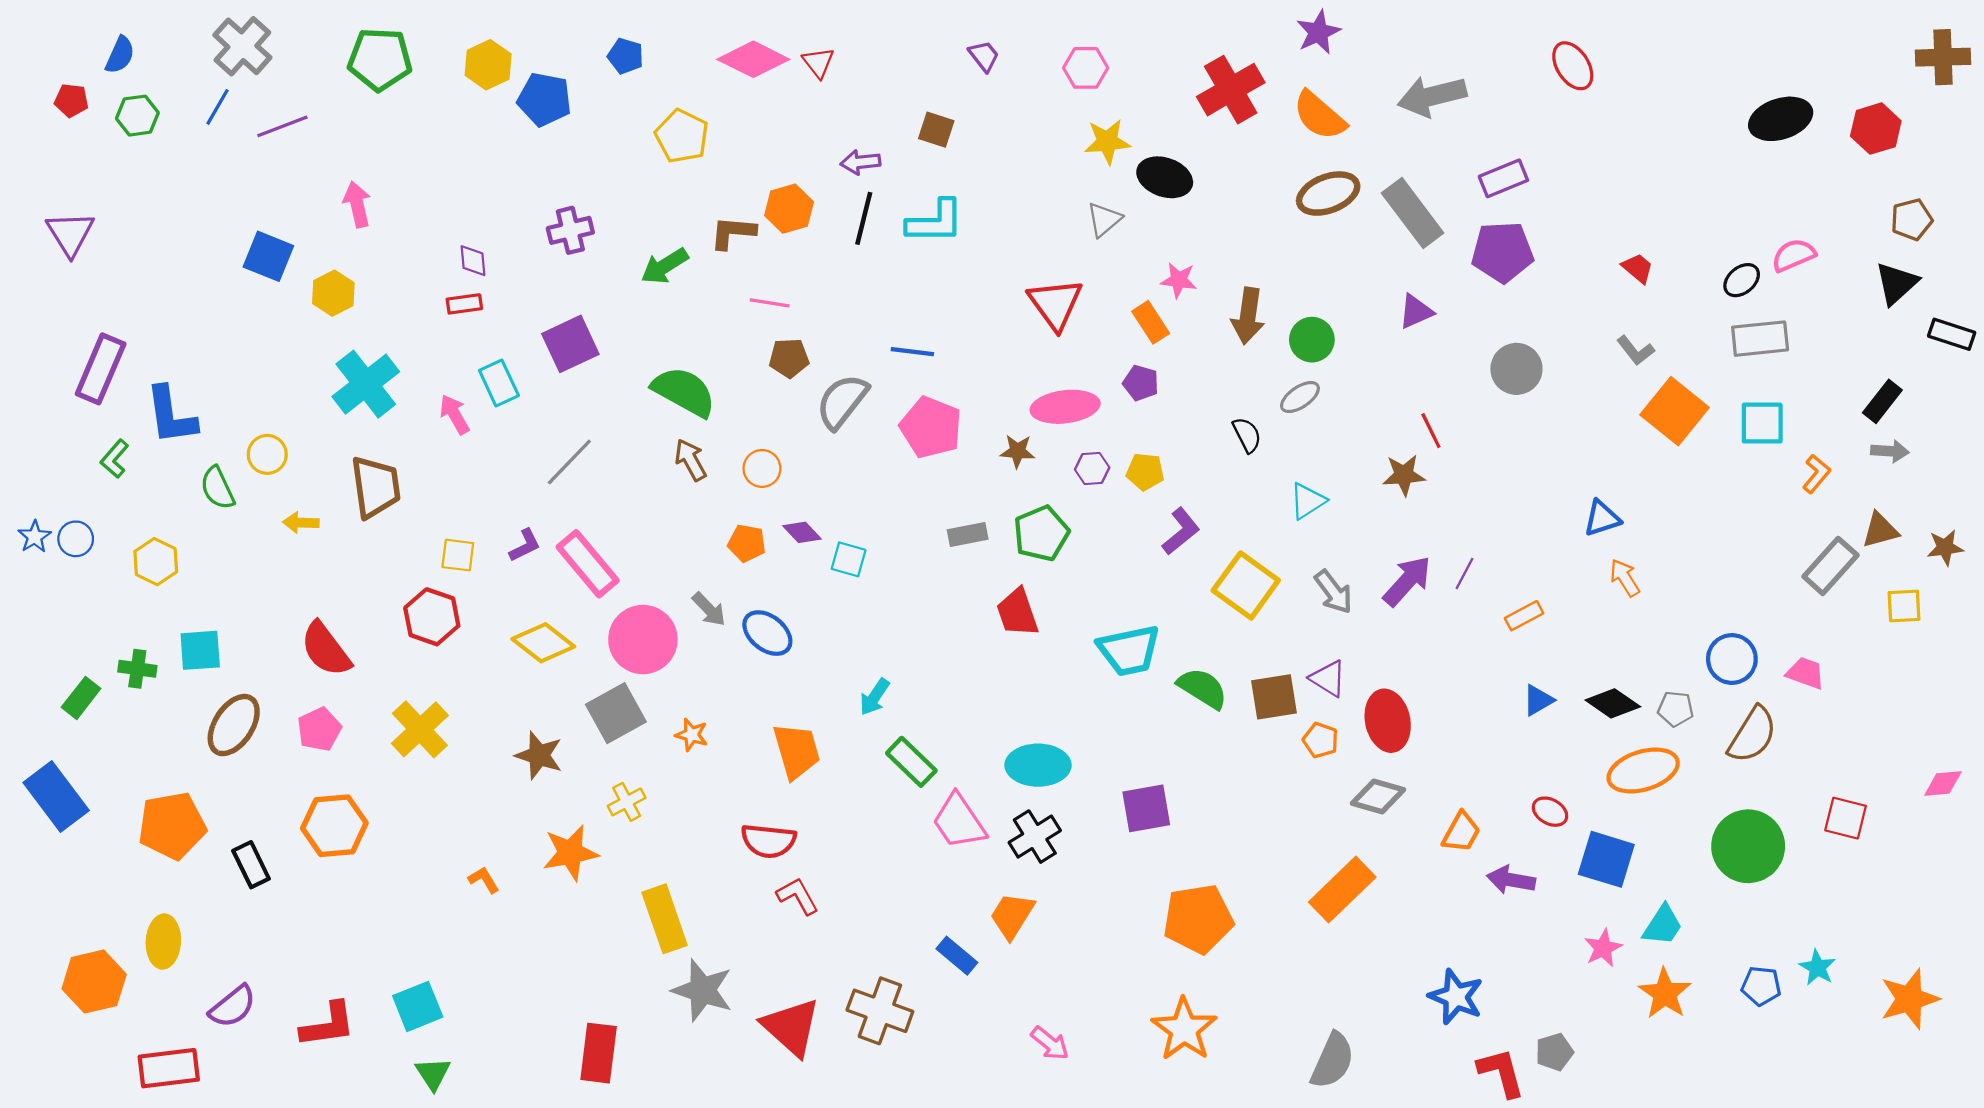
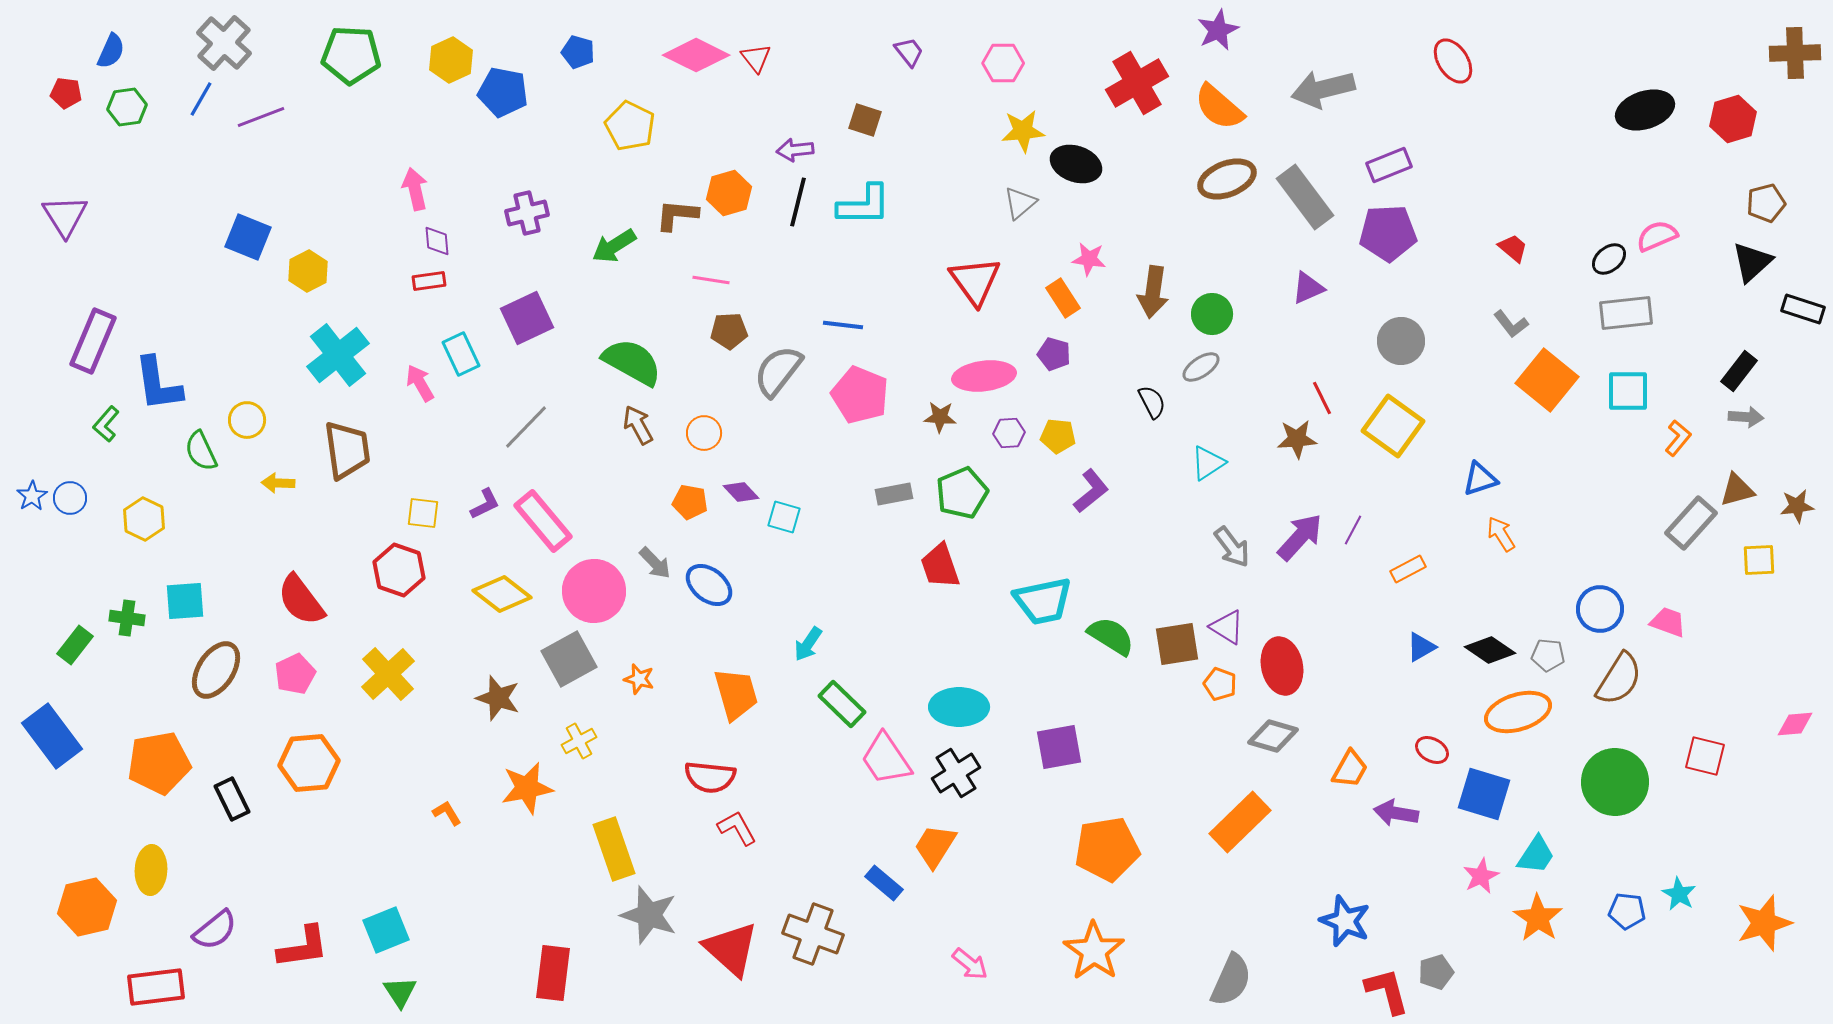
pink arrow: (357, 204) -> (415, 189), moved
yellow square: (1246, 585) -> (1393, 426), moved

